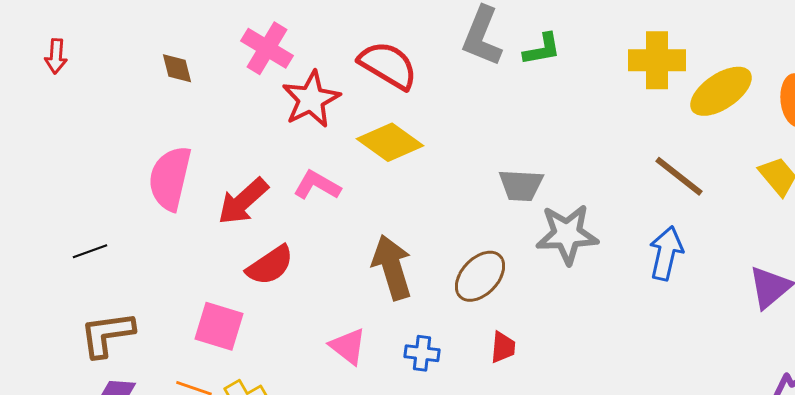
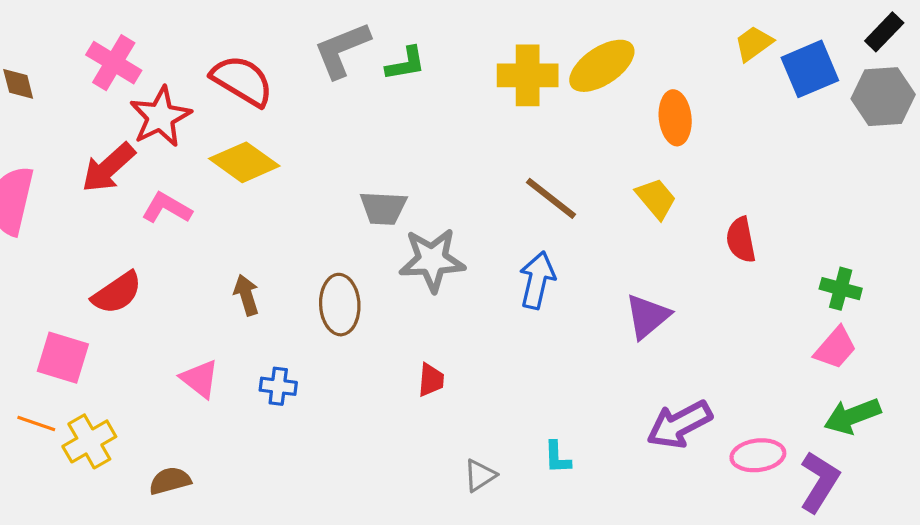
gray L-shape: (482, 36) -> (342, 50), turned 46
yellow ellipse: (721, 91) -> (602, 66), moved
red arrow: (243, 201) -> (108, 168), moved
brown arrow: (392, 267) -> (246, 295), size x0.6
brown ellipse: (480, 276) -> (340, 305), turned -46
red trapezoid: (503, 347) -> (431, 380), moved

